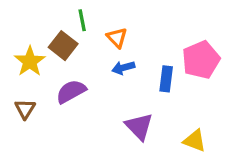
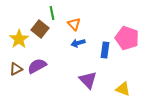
pink pentagon: (201, 60) -> (127, 38), turned -30
purple semicircle: (71, 92) -> (37, 66), moved
brown triangle: (25, 109) -> (16, 69), turned 32

